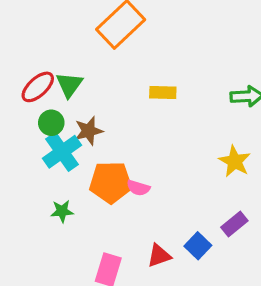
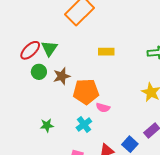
cyan cross: (62, 152) -> (84, 125), moved, size x0.7
orange pentagon: (111, 182) -> (86, 92), moved
pink semicircle: (138, 188) -> (103, 108), moved

